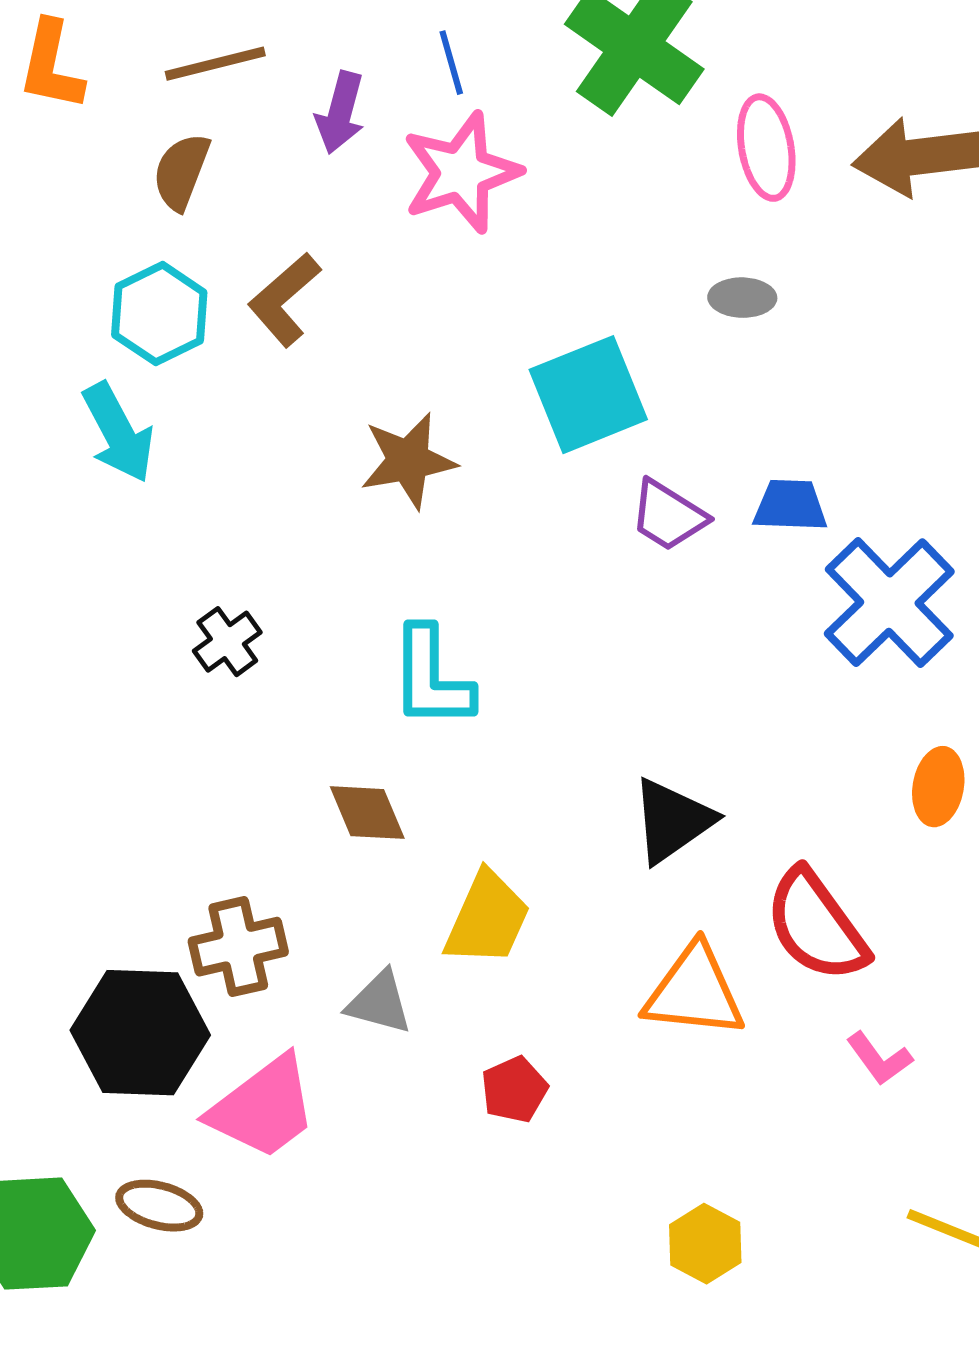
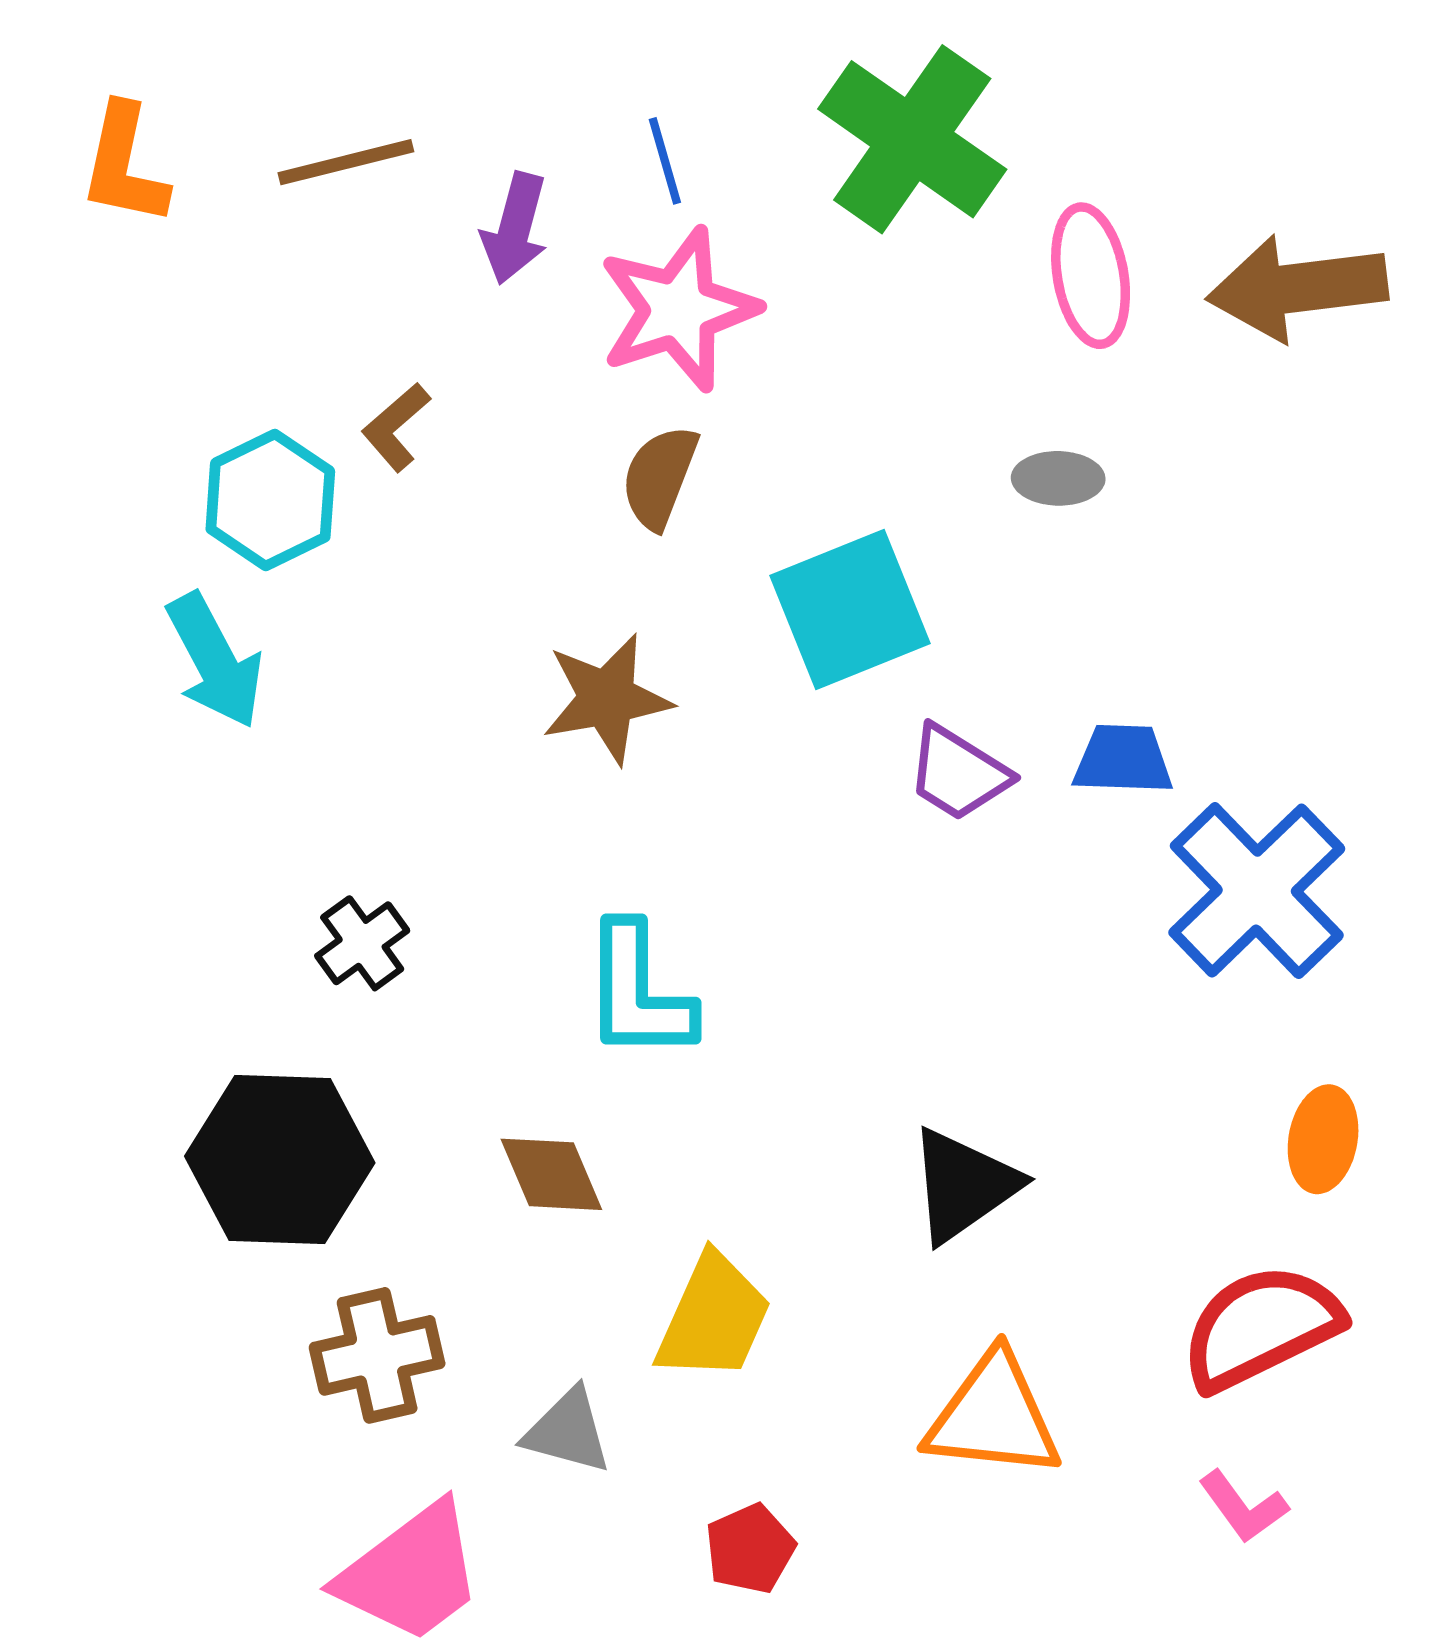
brown semicircle: (181, 172) -> (659, 477), moved
brown L-shape: (284, 300) -> (396, 427), moved, size x0.7
red semicircle: (816, 926) -> (1261, 1327), moved, turned 100
black hexagon: (140, 1033) -> (280, 1159), moved

